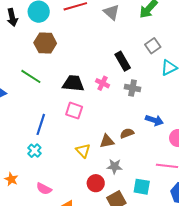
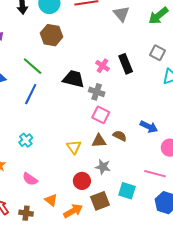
gray square: (153, 46) -> (158, 53), turned -35
pink cross: (103, 83) -> (103, 66), moved
gray cross: (133, 88) -> (97, 92), moved
pink square: (74, 111) -> (101, 115), moved
blue line: (41, 124) -> (31, 94), moved
brown semicircle: (127, 133) -> (120, 136), turned 40

